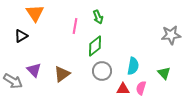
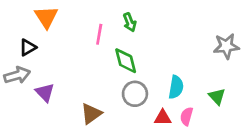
green diamond: (95, 46) -> (126, 61), turned -65
brown triangle: (62, 74) -> (91, 114), moved
gray arrow: (13, 81) -> (17, 75), moved, turned -48

